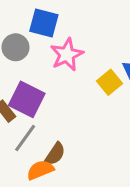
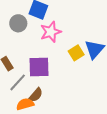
purple square: (27, 99) -> (39, 67), moved, turned -35

